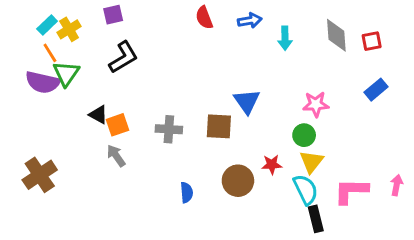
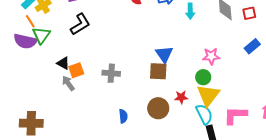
brown square: (219, 126) -> (158, 71), moved
gray arrow: (116, 156) -> (68, 83), moved
yellow triangle: (311, 162) -> (208, 95), size x1.4
brown cross: (40, 175) -> (31, 123), moved, turned 35

